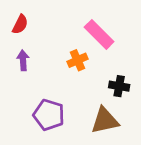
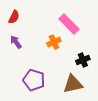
purple arrow: (23, 60) -> (16, 42), turned -32
black cross: (119, 86) -> (83, 60), turned -32

